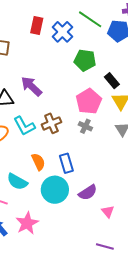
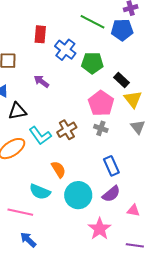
blue cross: (62, 32) -> (65, 50), moved
purple arrow: (31, 86) -> (41, 81), moved, size x0.7
blue rectangle: (66, 163) -> (111, 166), moved
pink triangle: (108, 212) -> (133, 210), turned -32
pink star: (27, 223) -> (100, 229), moved

